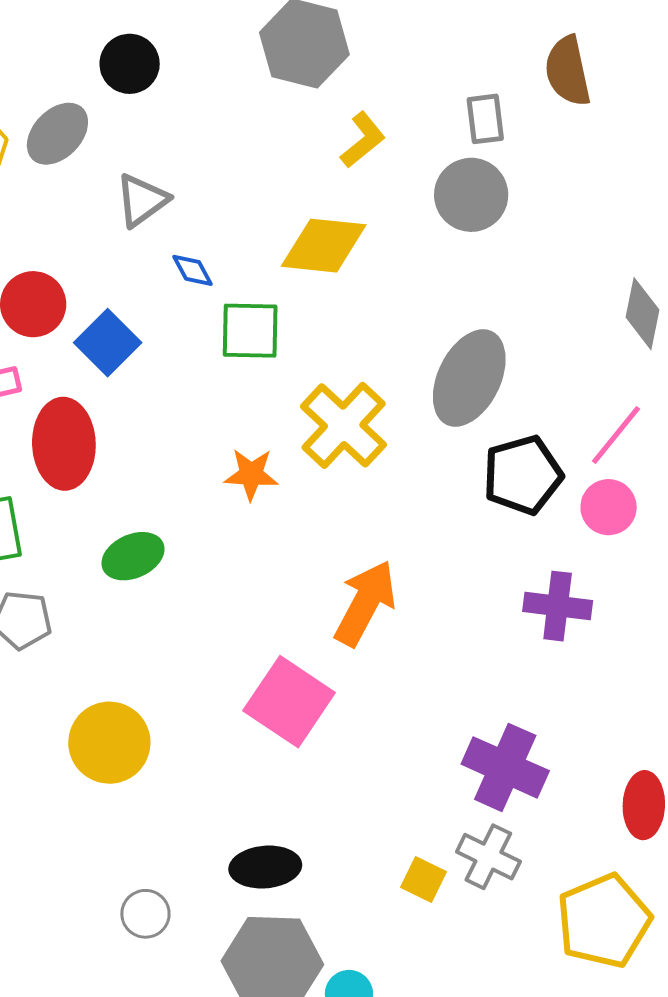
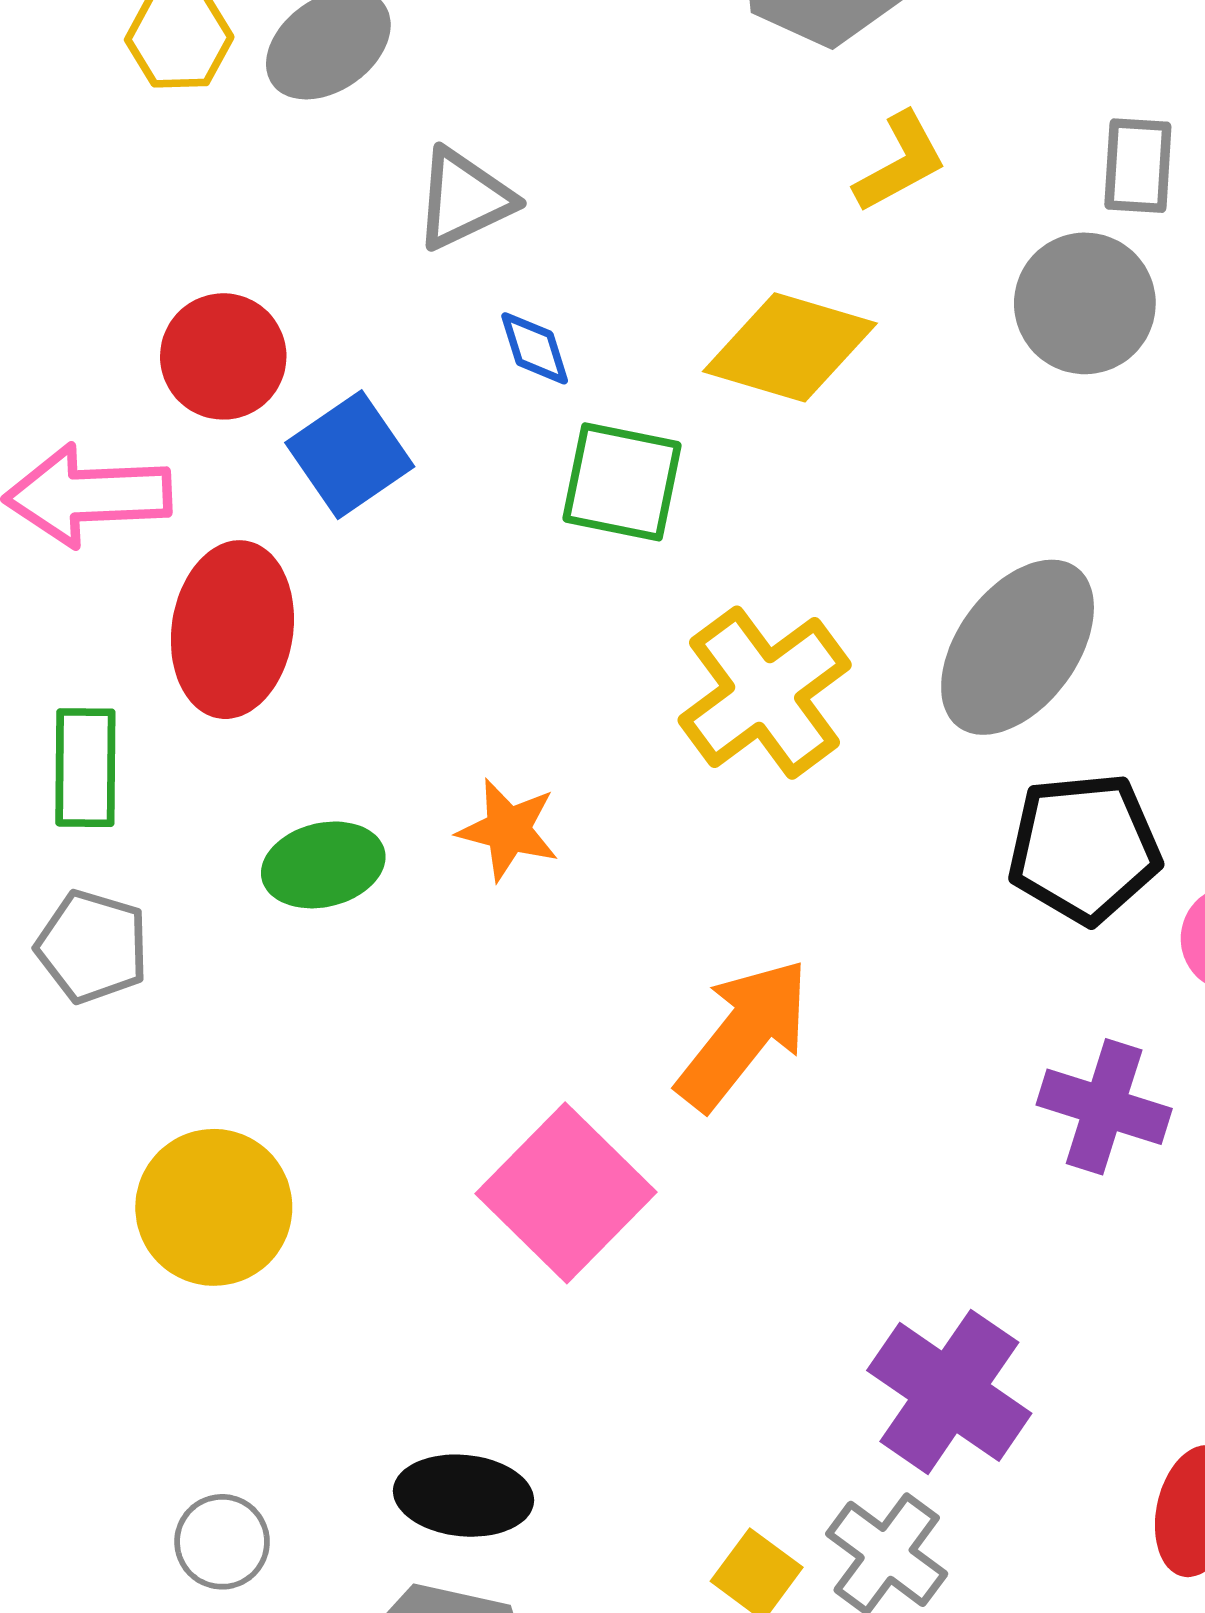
orange star: (251, 474) -> (508, 830), moved

